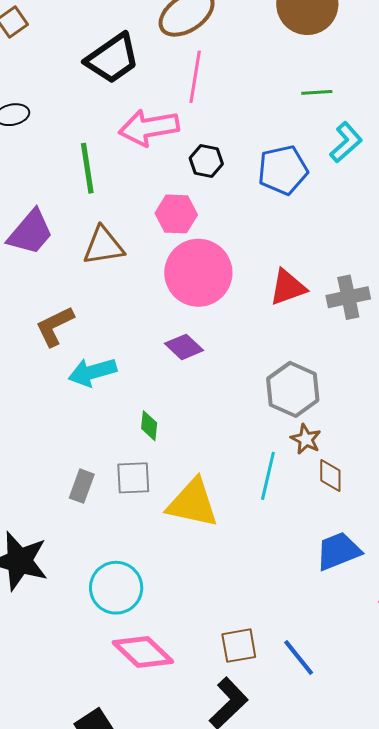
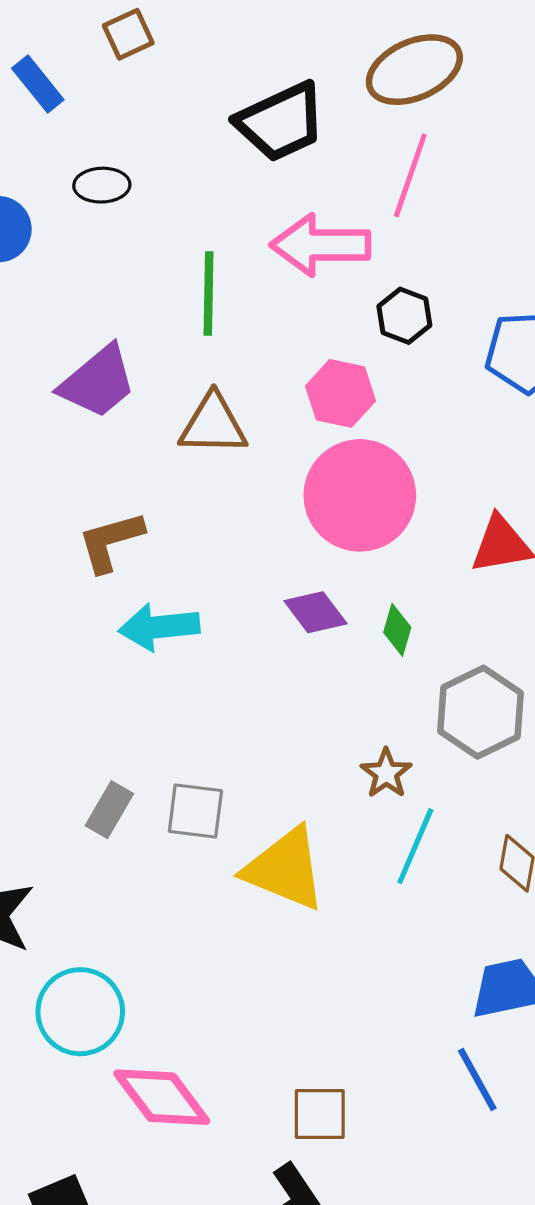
green diamond: (149, 426) -> (397, 630), moved
brown star: (306, 439) -> (386, 773), moved
cyan circle: (116, 588) -> (80, 1012), moved
blue line: (299, 658) -> (477, 1080), moved

